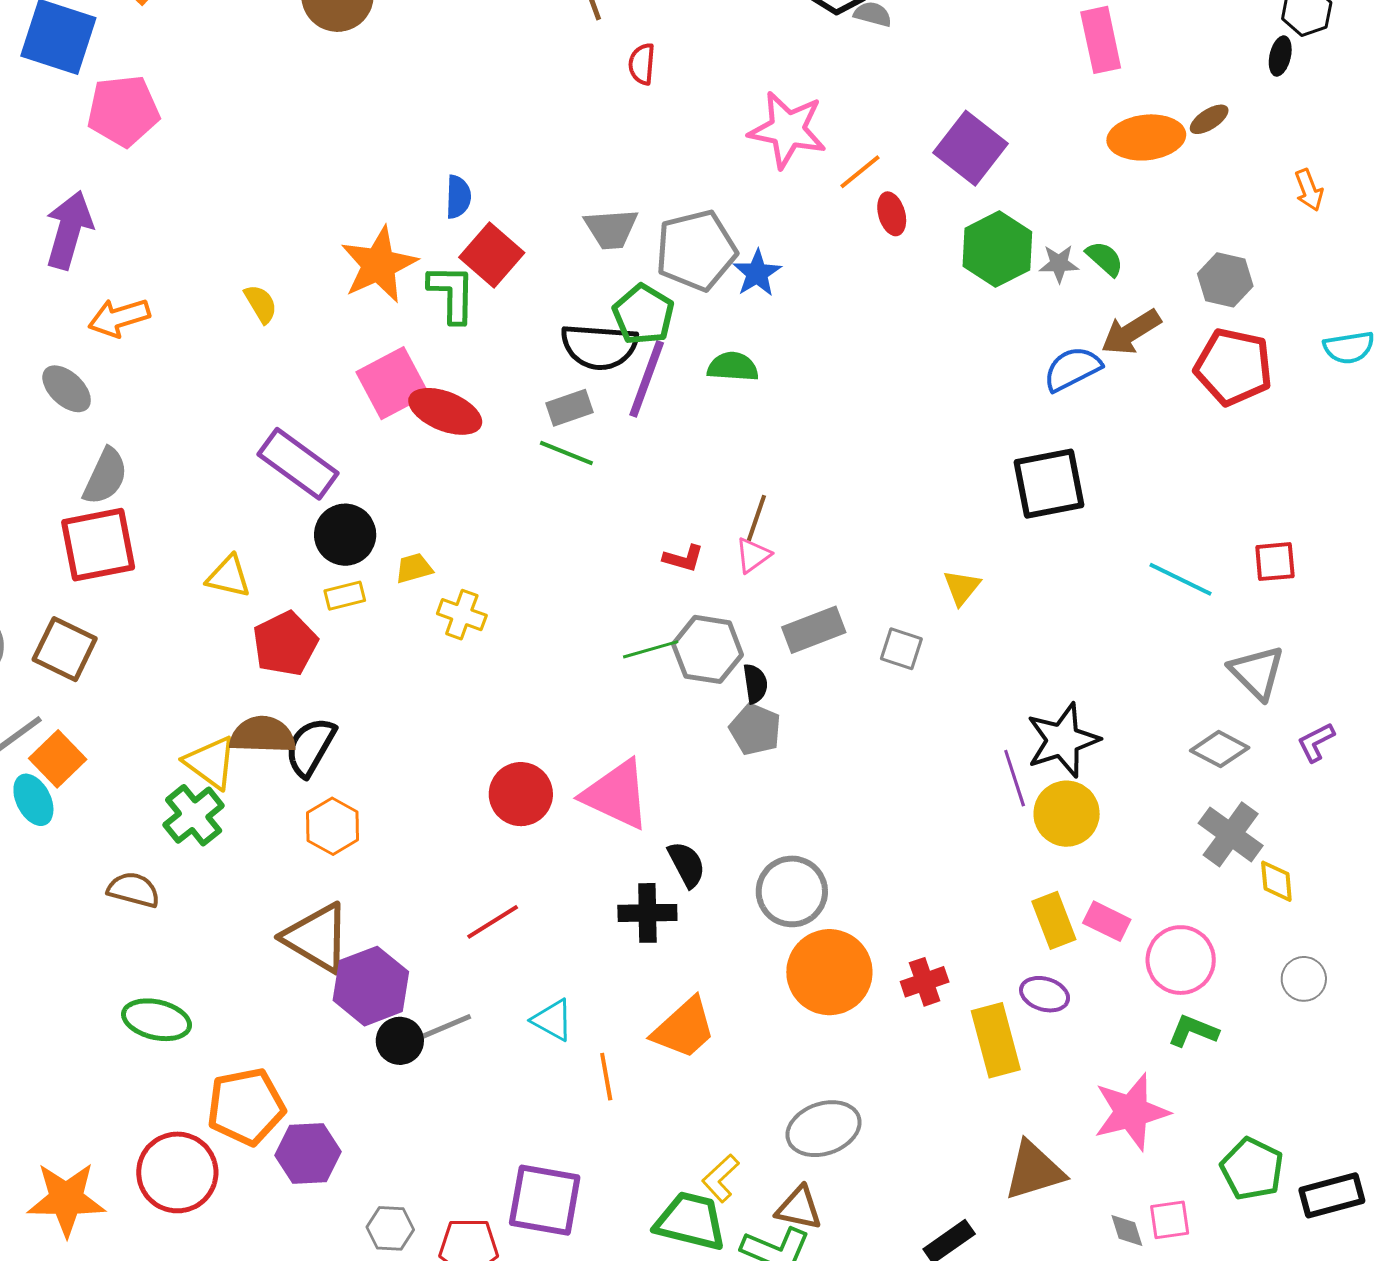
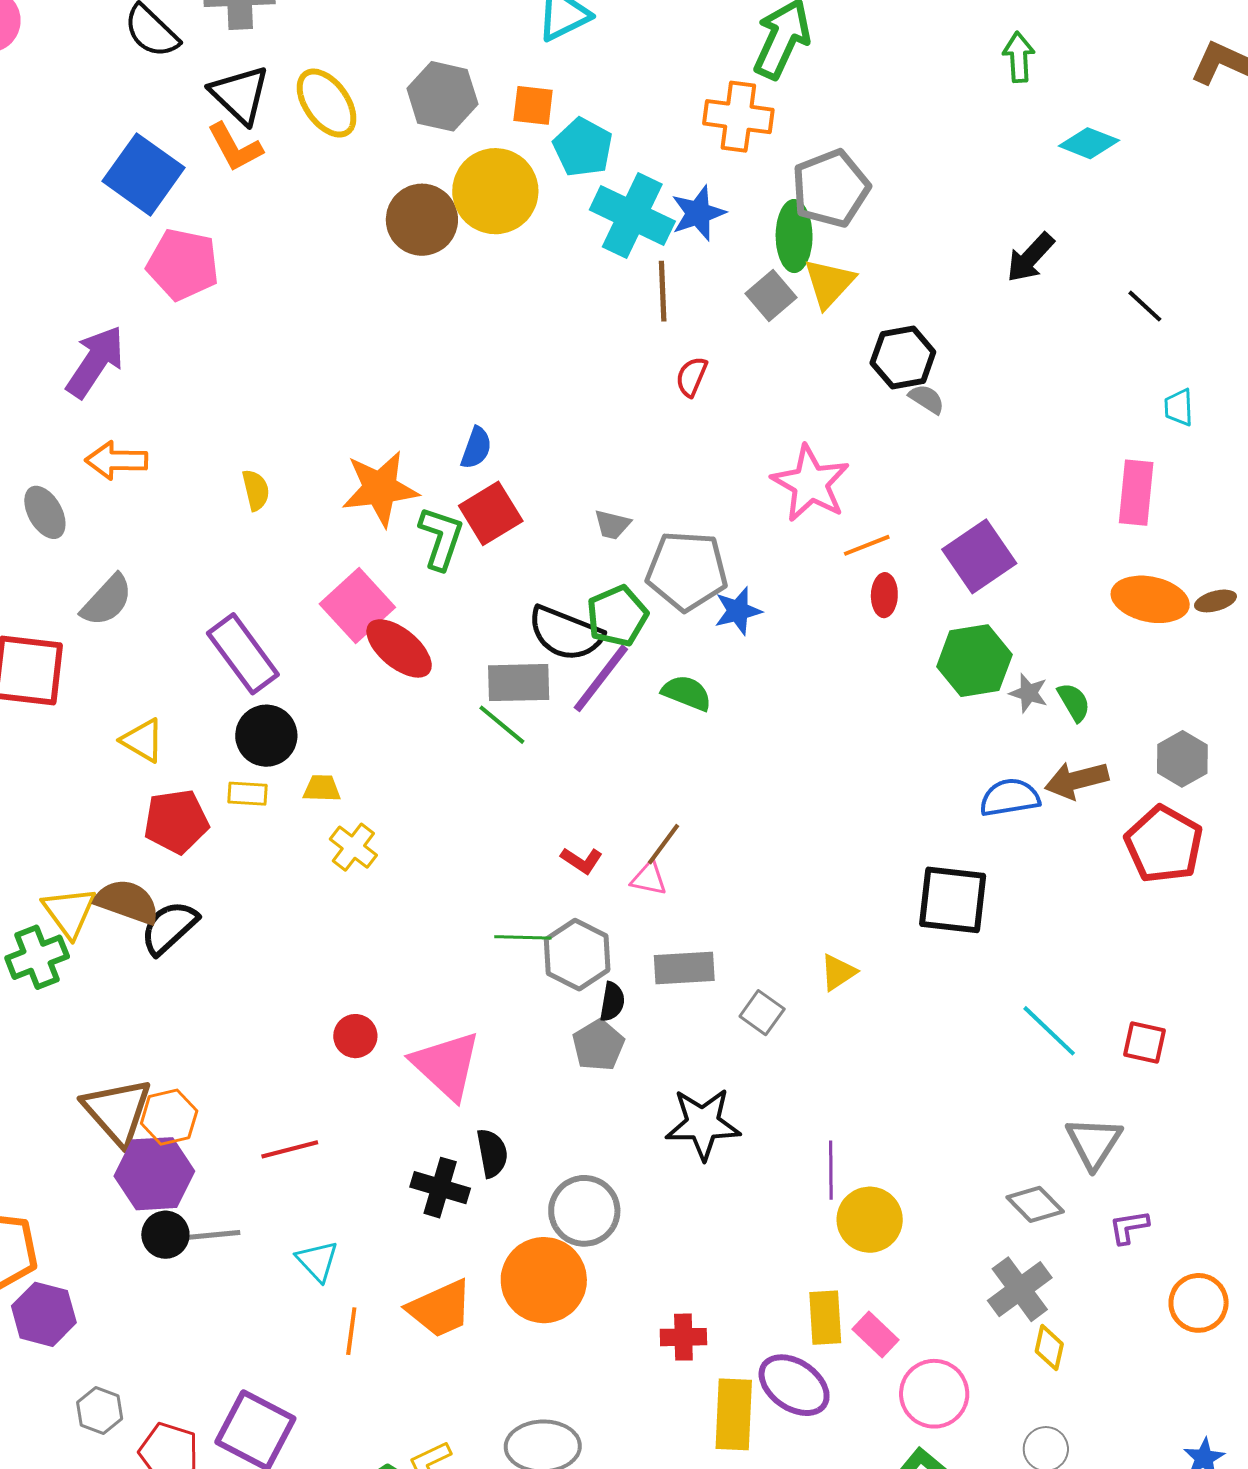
gray trapezoid: (611, 229) -> (612, 525), size x0.7
pink square: (393, 383) -> (357, 606), turned -32
gray rectangle: (569, 408) -> (519, 683), size x1.4
gray semicircle: (105, 476) -> (107, 600), moved
pink triangle: (753, 555) -> (649, 878), turned 30
black star: (1063, 740) -> (703, 1124), moved
red circle: (521, 794) -> (355, 1036), size x0.7
orange hexagon: (333, 826) -> (169, 1117), moved
orange circle: (829, 972) -> (544, 1280), moved
purple ellipse: (1045, 994) -> (794, 1385), size x1.5

